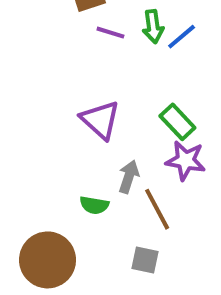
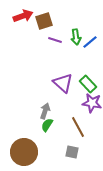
purple triangle: (100, 120) -> (63, 83), moved
gray arrow: (129, 177) -> (45, 111), moved
green semicircle: (94, 205) -> (47, 125), turned 112

